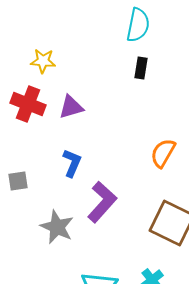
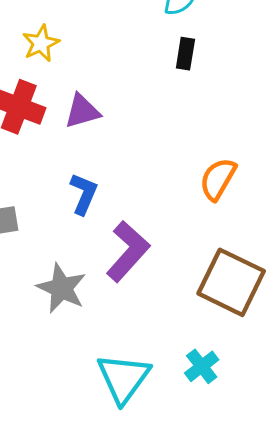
yellow star: (43, 61) -> (41, 43), turned -30

